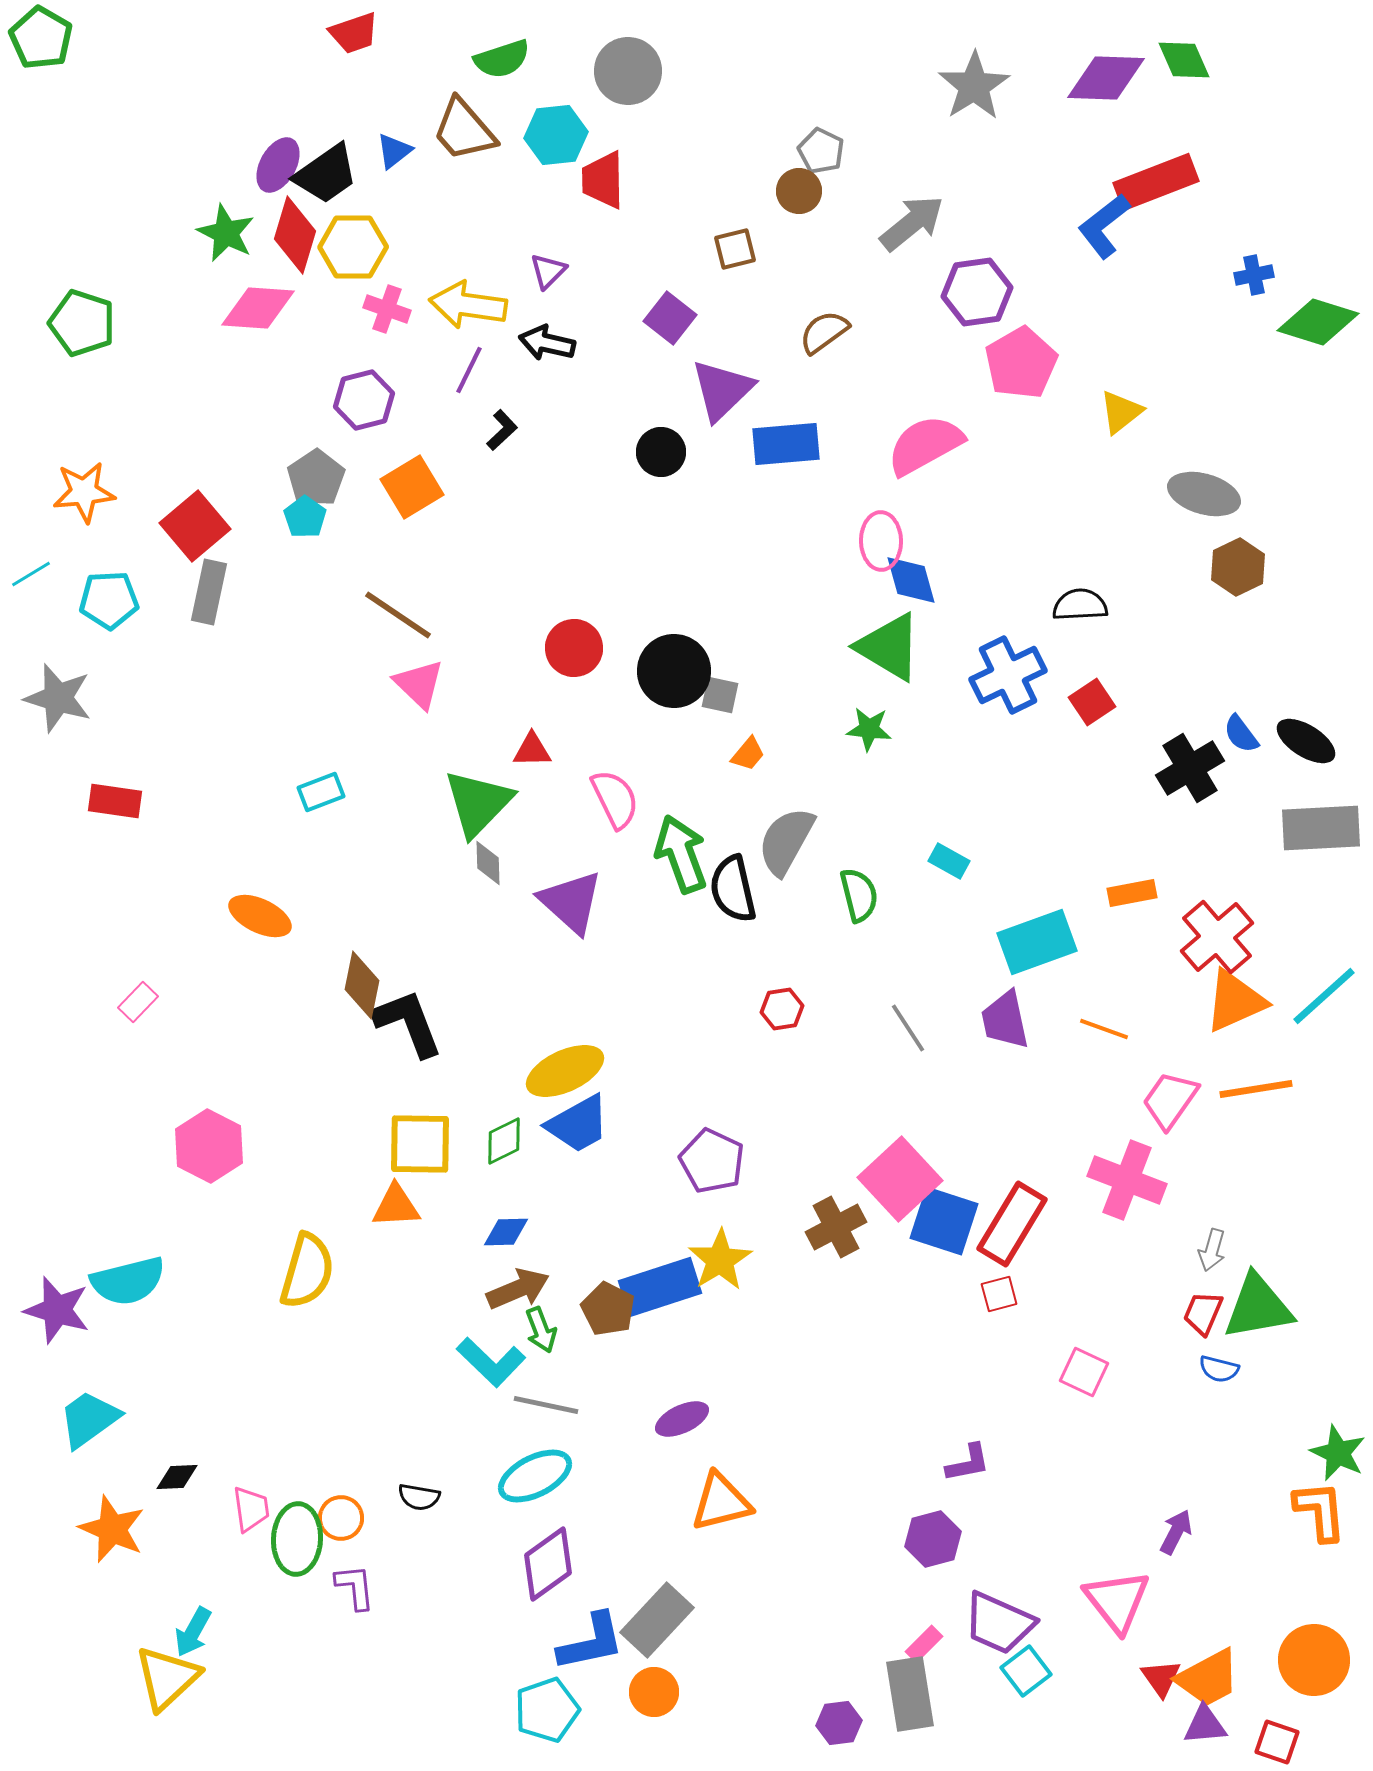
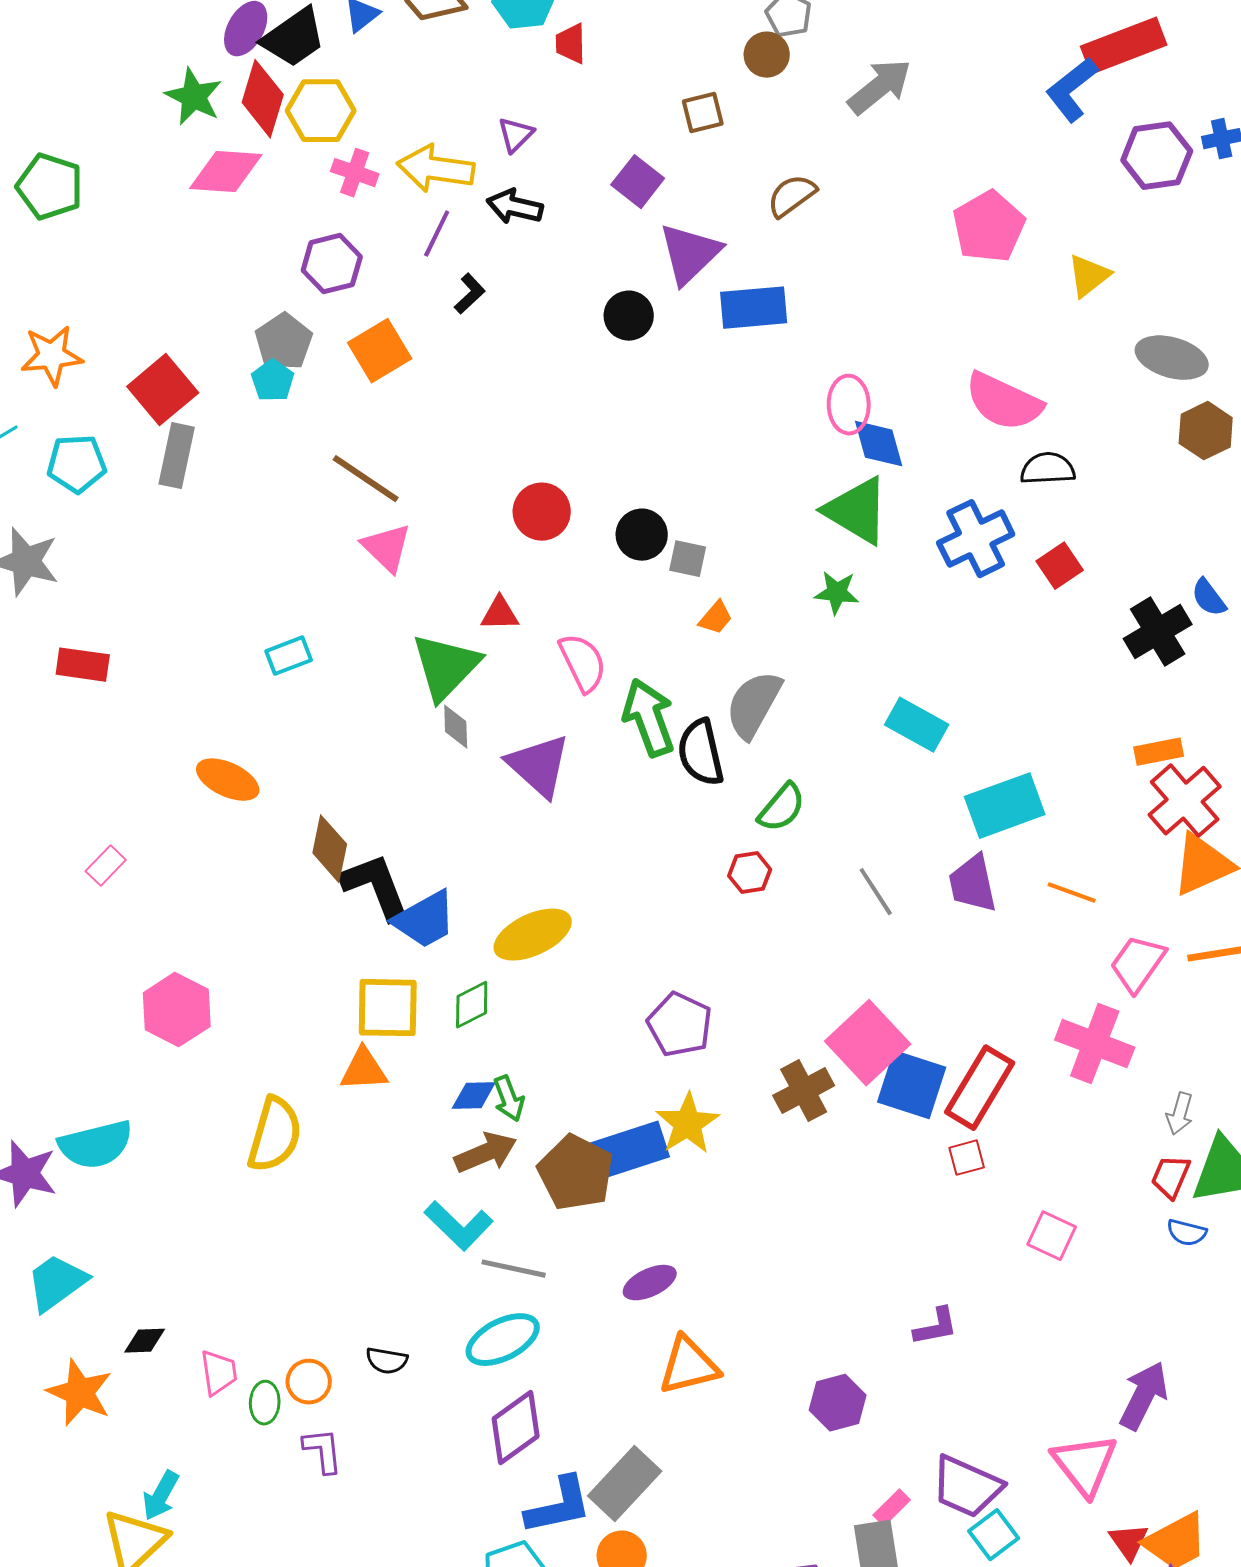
red trapezoid: (603, 180) -> (571, 44), size x0.7
purple hexagon: (977, 292) -> (1157, 156), moved
pink semicircle: (925, 445) -> (1004, 402), moved, turned -126
black circle: (674, 671) -> (642, 535), size x0.7
cyan rectangle: (949, 861) -> (917, 725), size x1.5
orange rectangle: (1132, 893) -> (1159, 752), moved
green semicircle: (859, 895) -> (782, 808), moved, turned 54
blue trapezoid: (578, 1124) -> (425, 920), moved
brown pentagon: (608, 1309) -> (576, 1173), size x1.4
green arrow: (541, 1330) -> (509, 1099), moved
purple arrow: (1176, 1532) -> (1144, 1396), size x1.5
green ellipse: (297, 1539) -> (265, 1403), size x0.6
purple hexagon: (933, 1539) -> (838, 1403), moved

